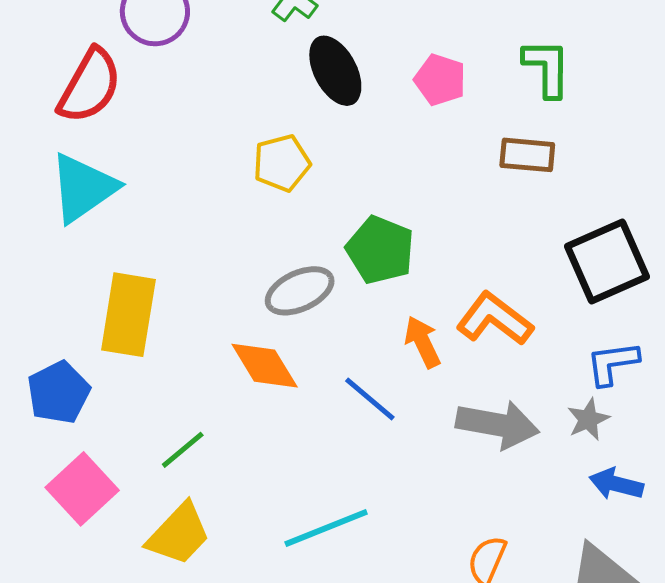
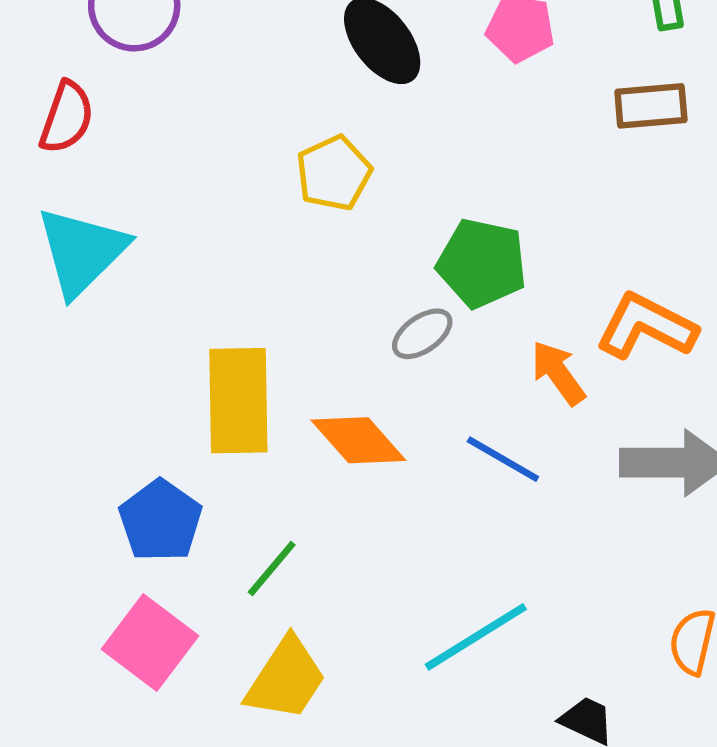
red semicircle: (90, 86) -> (67, 117), size x0.7
gray ellipse: (300, 291) -> (422, 334), moved, size x0.7
yellow rectangle: (128, 315) -> (238, 401), moved
blue pentagon: (59, 393) -> (161, 521), moved

